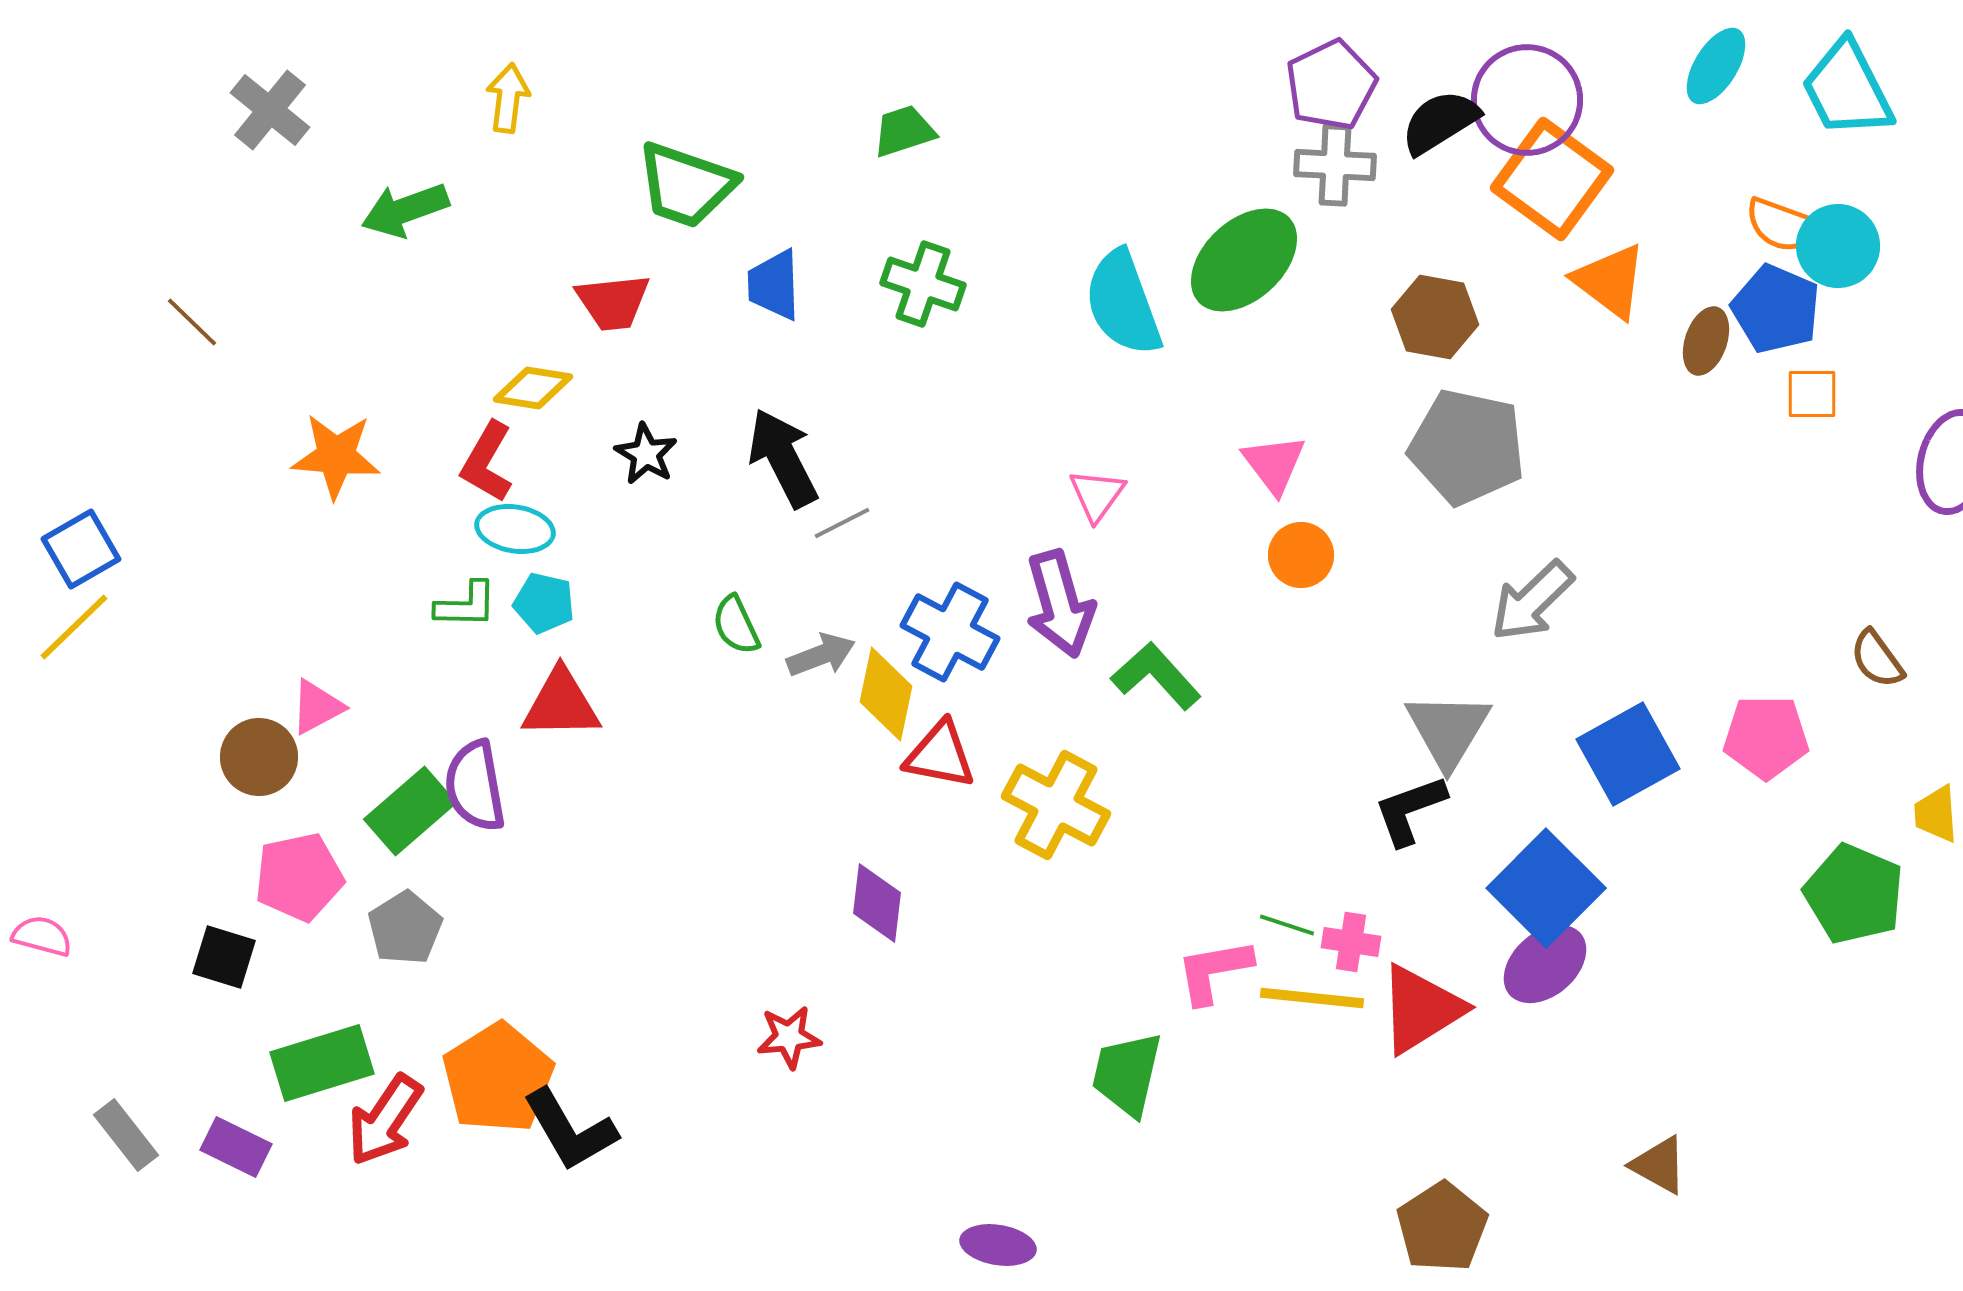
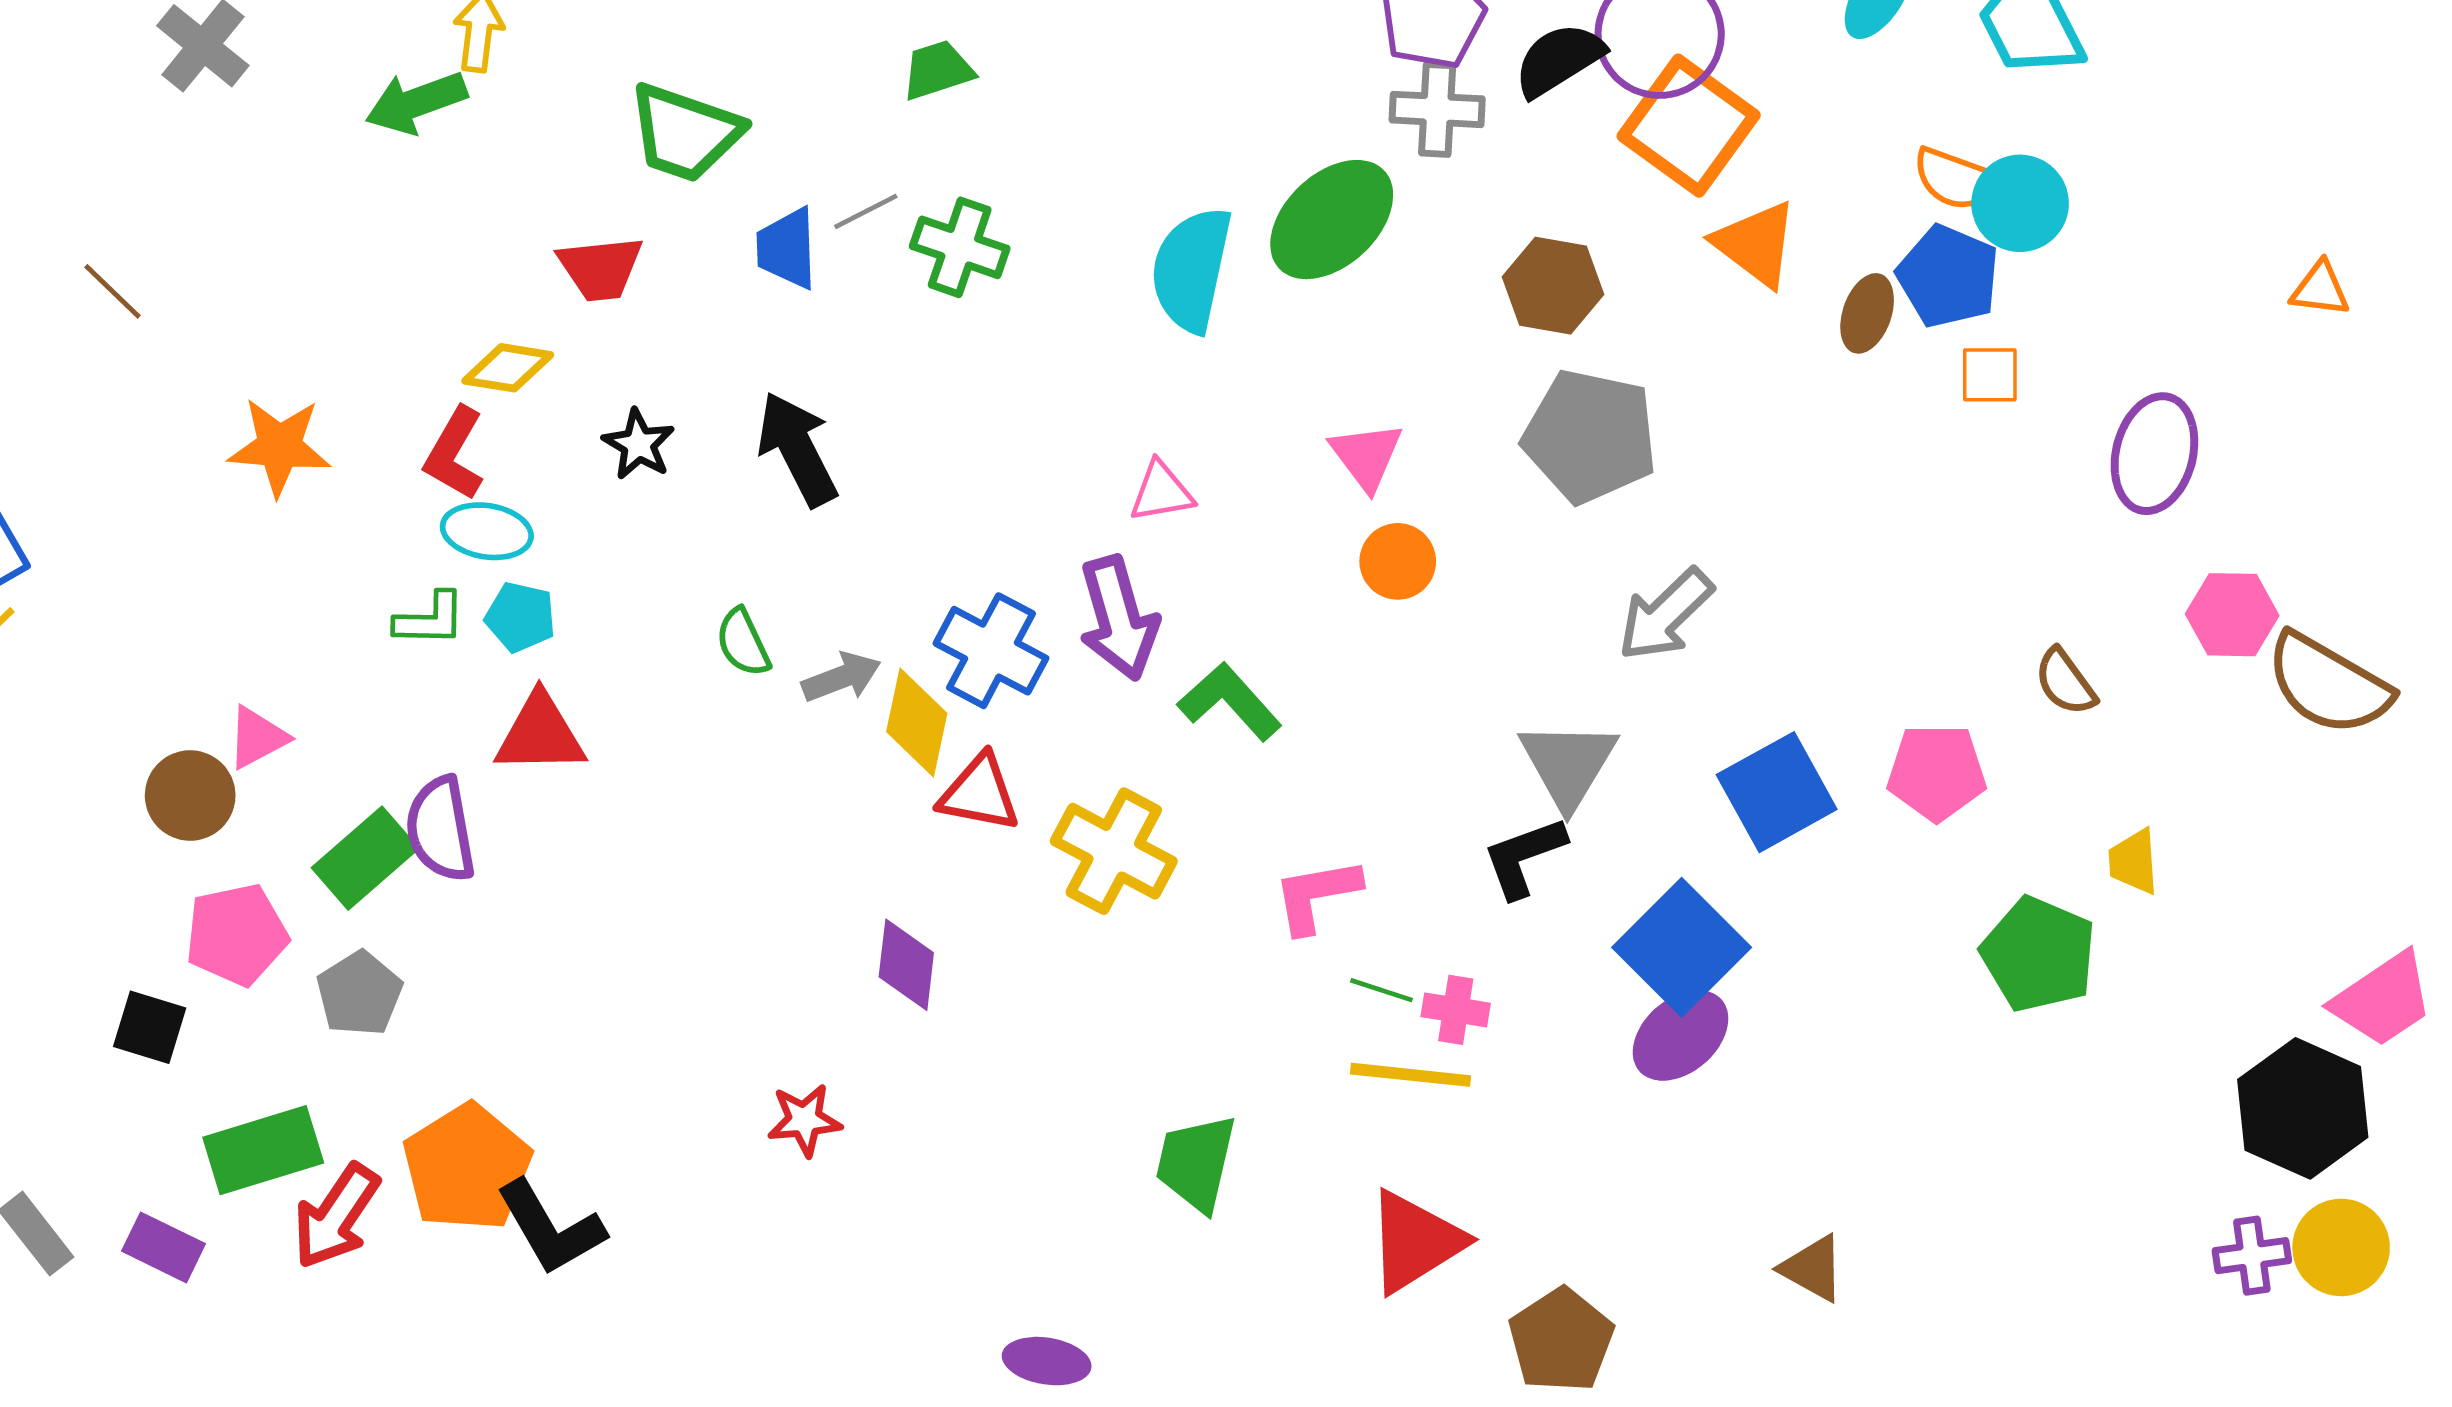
green arrow: (405, 210) -> (416, 102), moved
cyan semicircle: (1123, 303) -> (1191, 269), turned 32
pink triangle: (1097, 495) -> (1161, 492), turned 44
gray line: (842, 523) -> (866, 211), moved
pink L-shape: (1214, 971) -> (1317, 895), moved
red triangle: (1421, 1009) -> (1415, 1242), moved

